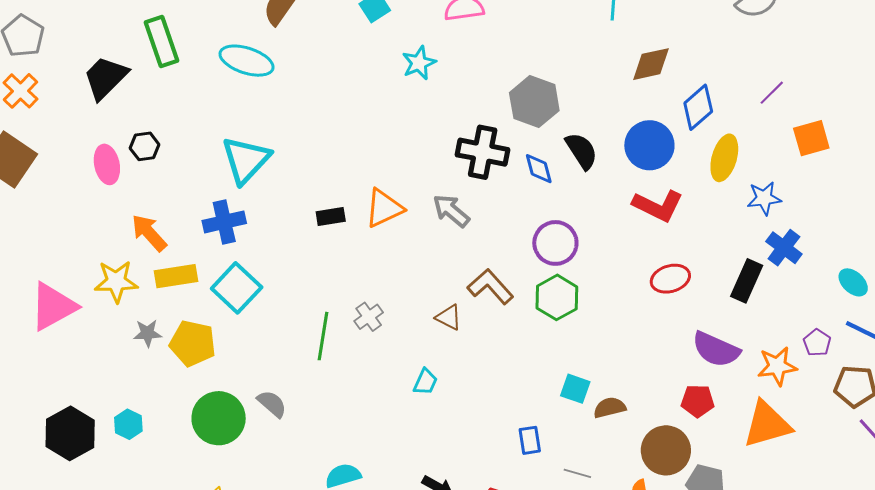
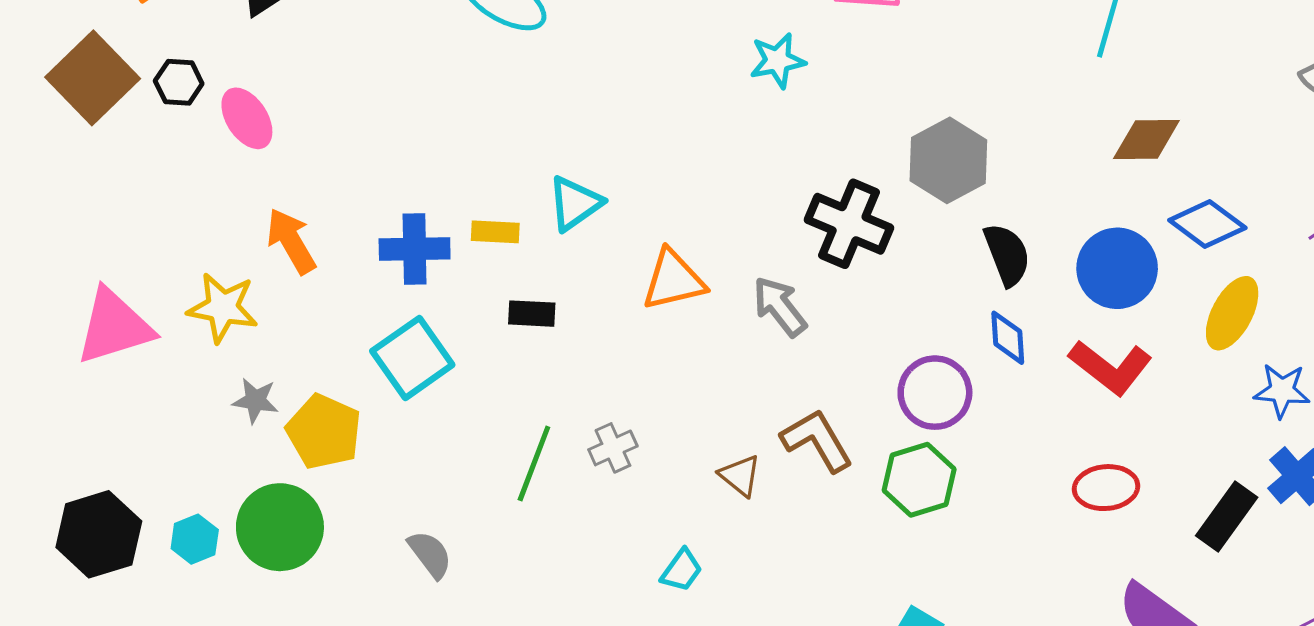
blue diamond: (698, 107) -> (1207, 224), turned 66
black hexagon: (145, 146) -> (179, 82), moved
cyan triangle: (246, 160) -> (575, 203), moved, size x0.7
pink ellipse: (107, 164) -> (247, 118), turned -33
blue diamond: (539, 169) -> (1008, 338), moved
black rectangle: (331, 216) -> (532, 314), moved
yellow rectangle: (176, 276) -> (495, 232), moved, size x0.7
green circle: (219, 418) -> (280, 527), moved

